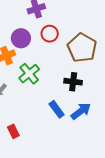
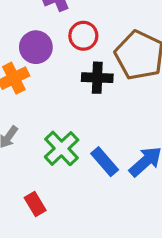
green cross: (29, 74) -> (62, 148), moved
black cross: (73, 82) -> (97, 78), moved

